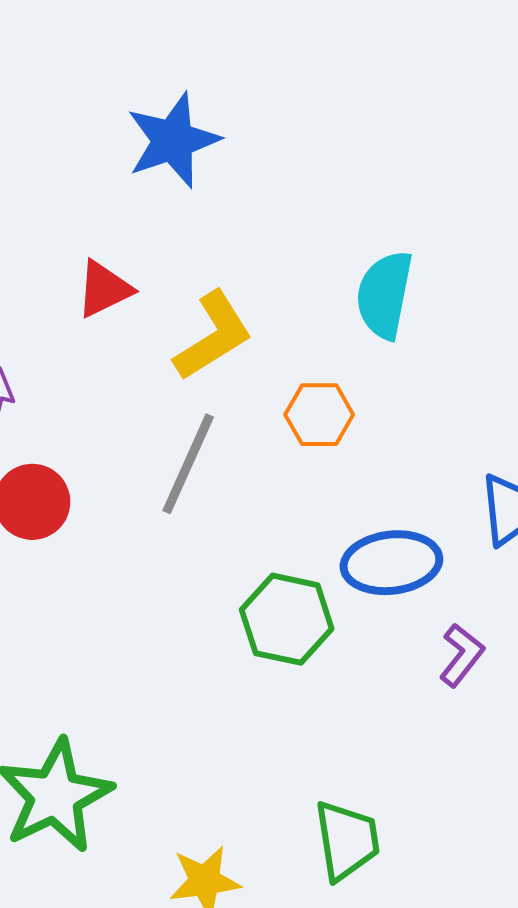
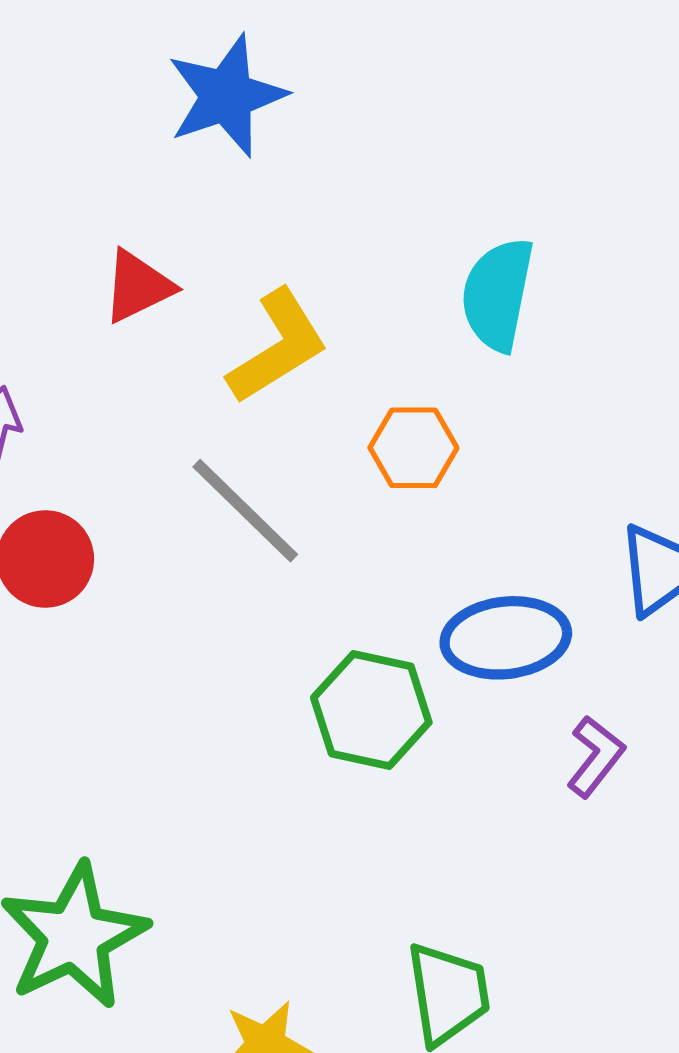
gray line: (188, 464) -> (245, 511), turned -70

